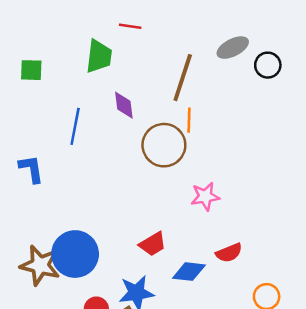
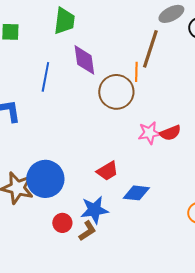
brown line: (183, 78) -> (150, 49), moved
purple diamond: (124, 105) -> (84, 60), size x1.4
red semicircle: (229, 253) -> (170, 133), moved

